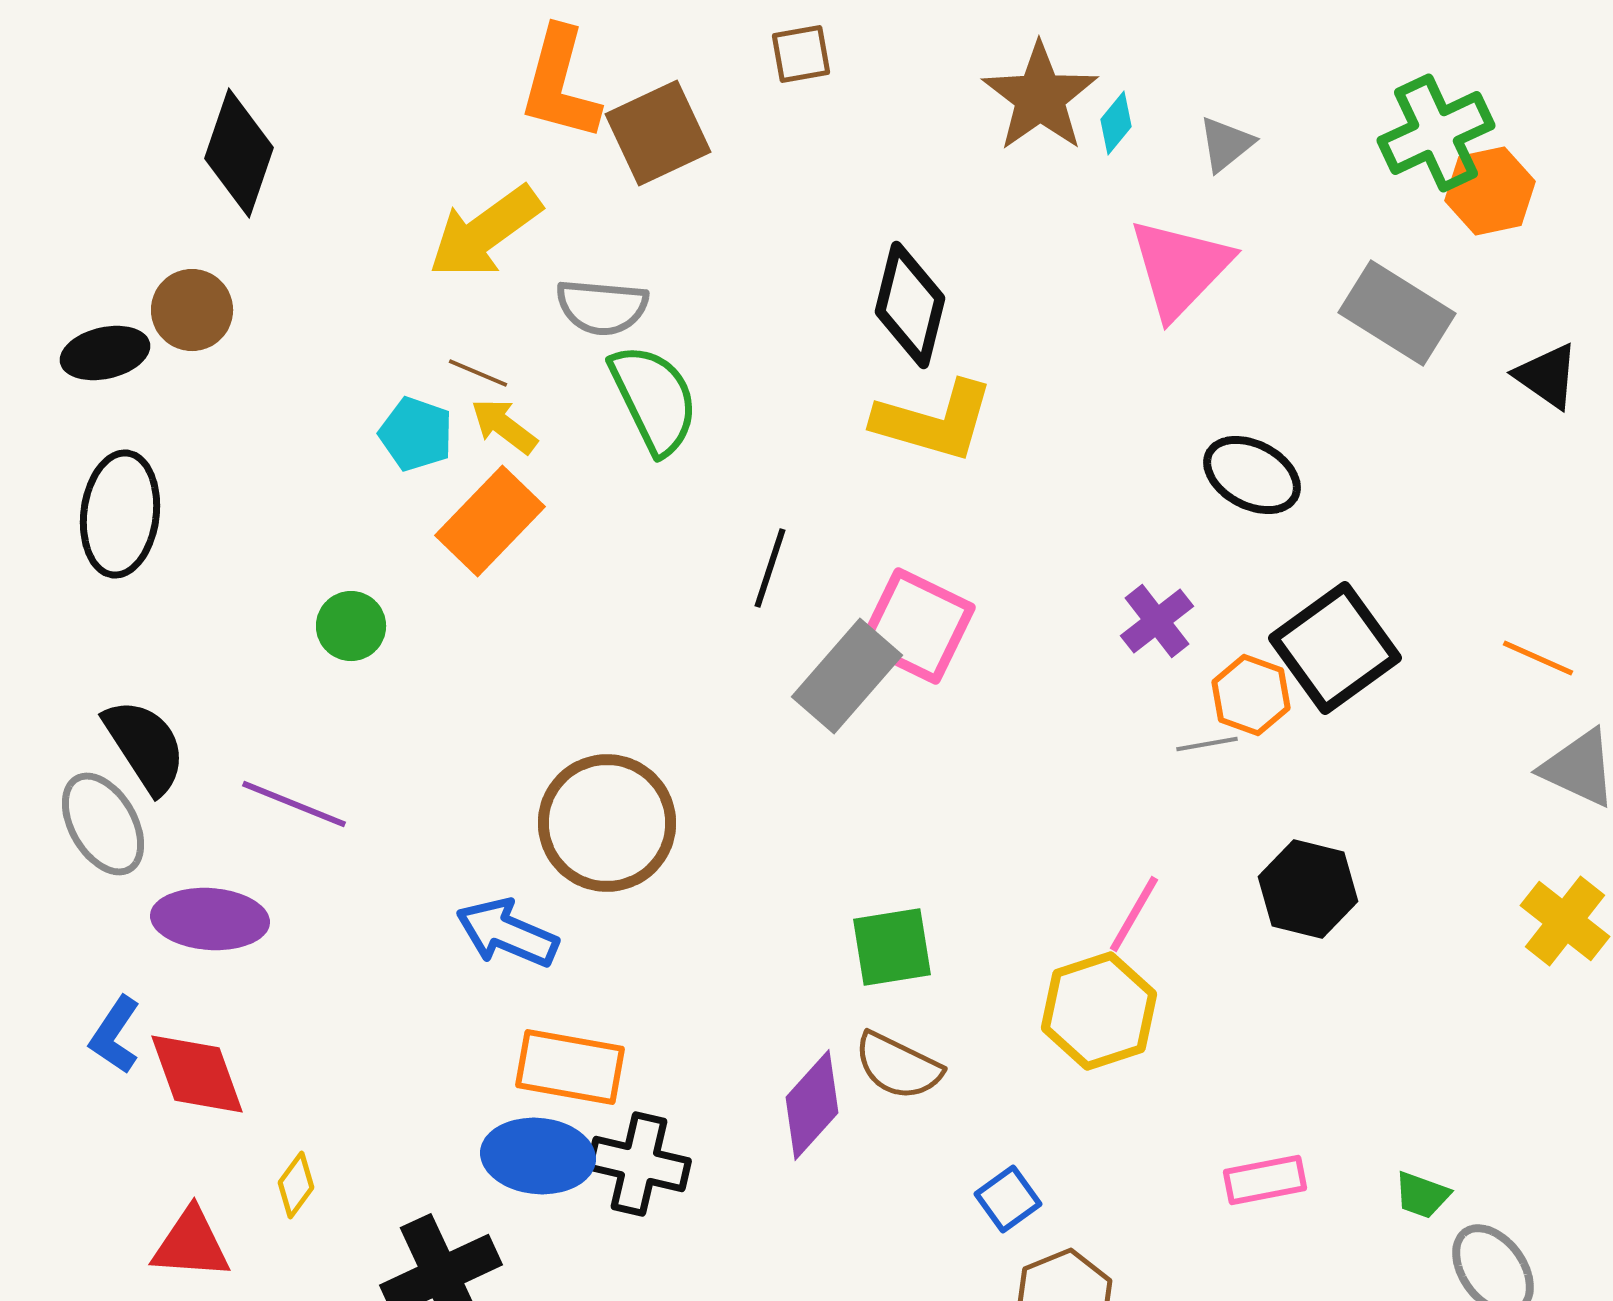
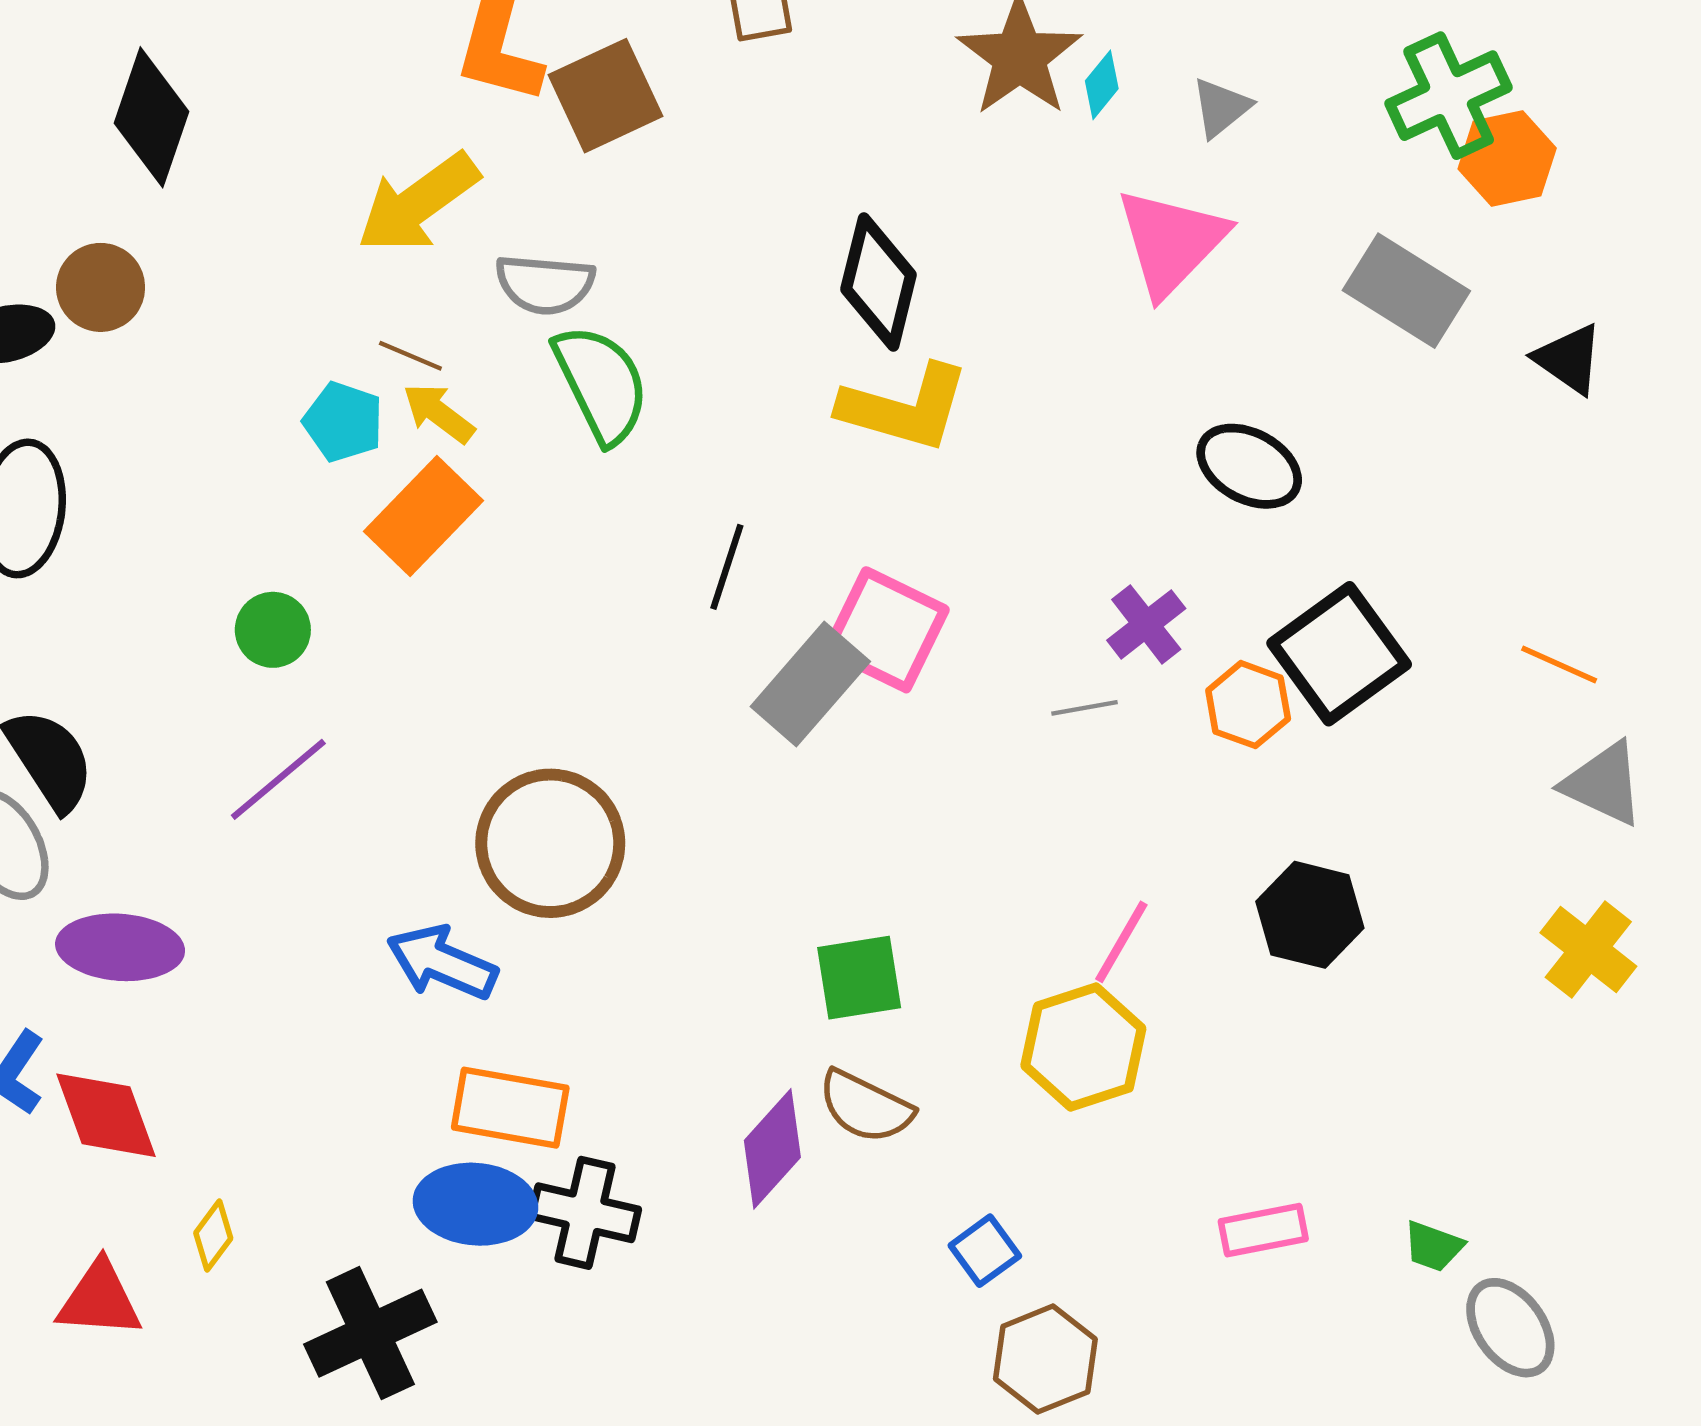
gray line: (1207, 744) -> (1084, 708), moved
purple line: (294, 804) -> (278, 779), moved, turned -62

